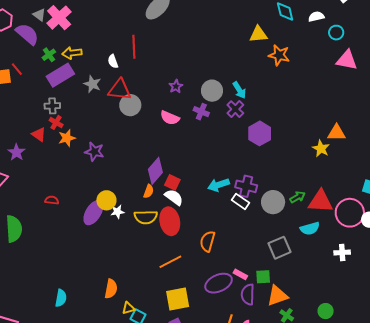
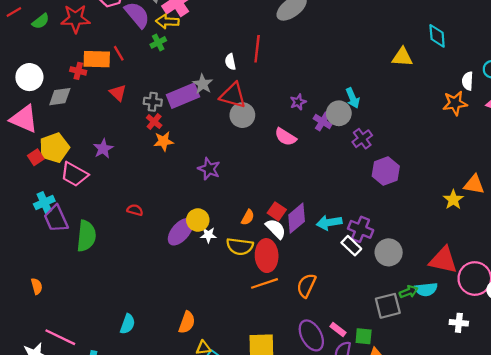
white semicircle: (316, 17) -> (468, 81), moved, turned -84
yellow arrow: (72, 53) -> (167, 21), moved
orange star: (279, 55) -> (455, 103), moved, turned -30
purple rectangle: (60, 75) -> (183, 96), moved
cyan arrow: (239, 90) -> (353, 98), moved
purple cross: (201, 112) -> (323, 122), moved
red triangle: (39, 134) -> (118, 93), moved
purple star: (94, 152) -> (209, 169), moved
purple diamond: (155, 171) -> (297, 218), moved
green arrow: (298, 197) -> (409, 292), moved
orange line: (170, 262) -> (264, 283), moved
purple ellipse: (219, 283) -> (311, 335), turned 76

